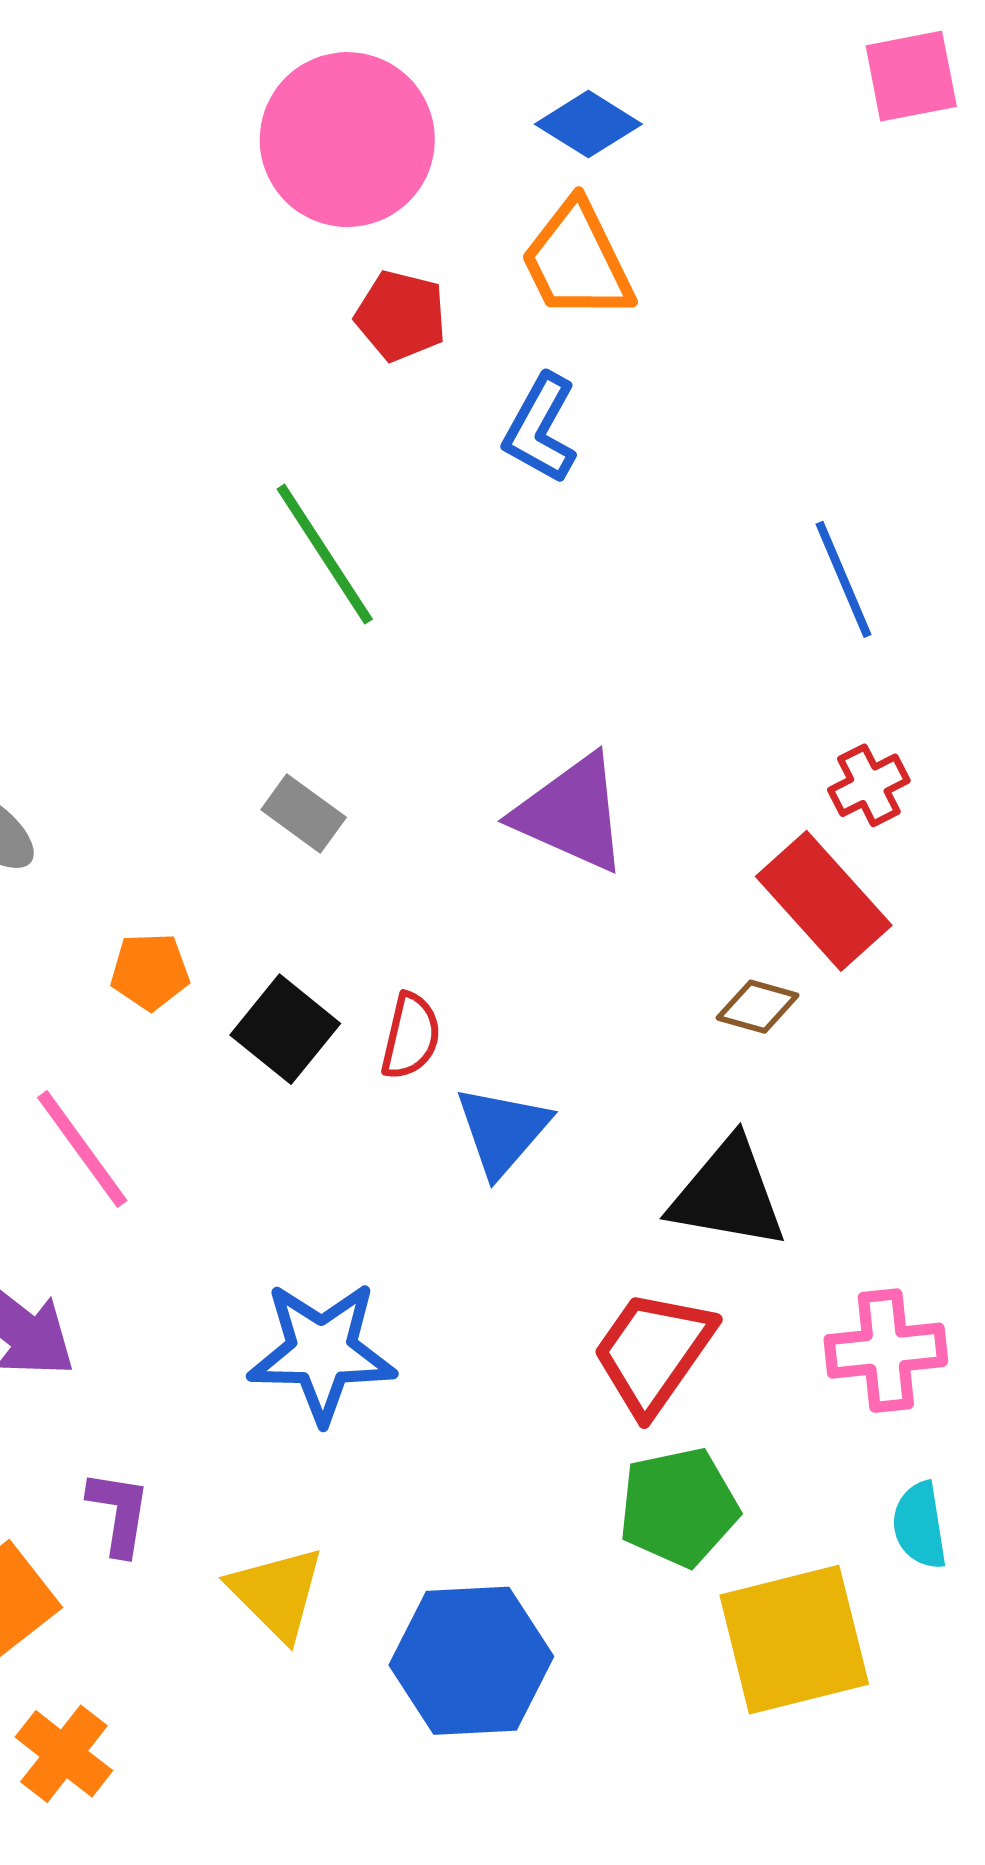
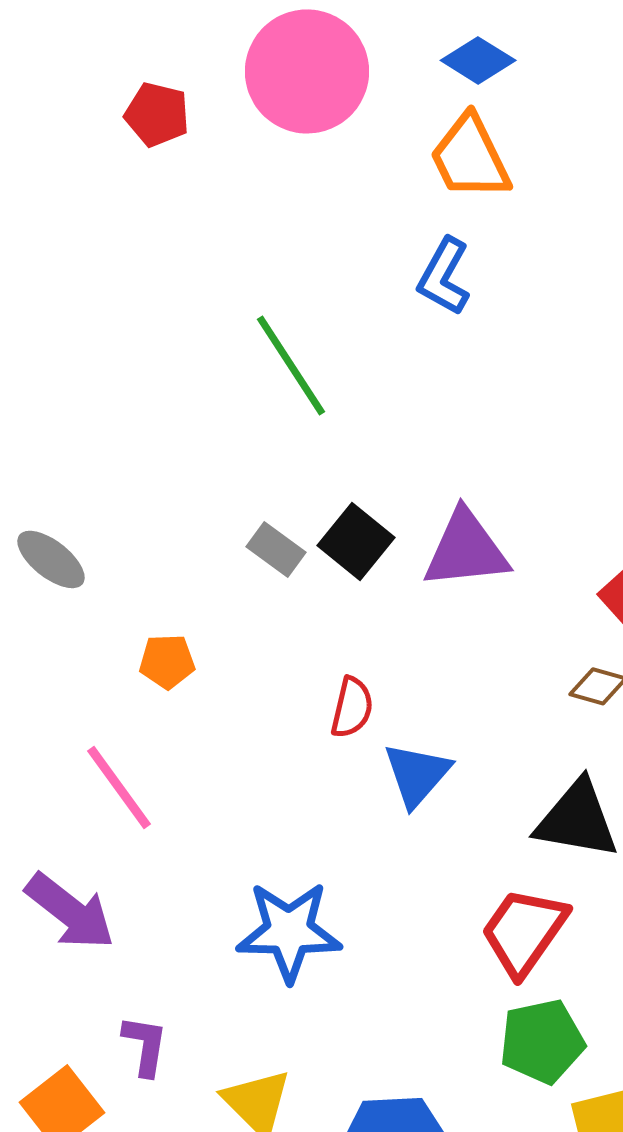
red pentagon: (401, 316) -> (157, 114), moved
purple triangle: (571, 813) -> (466, 549), turned -30
black square: (285, 1029) -> (356, 541), moved

